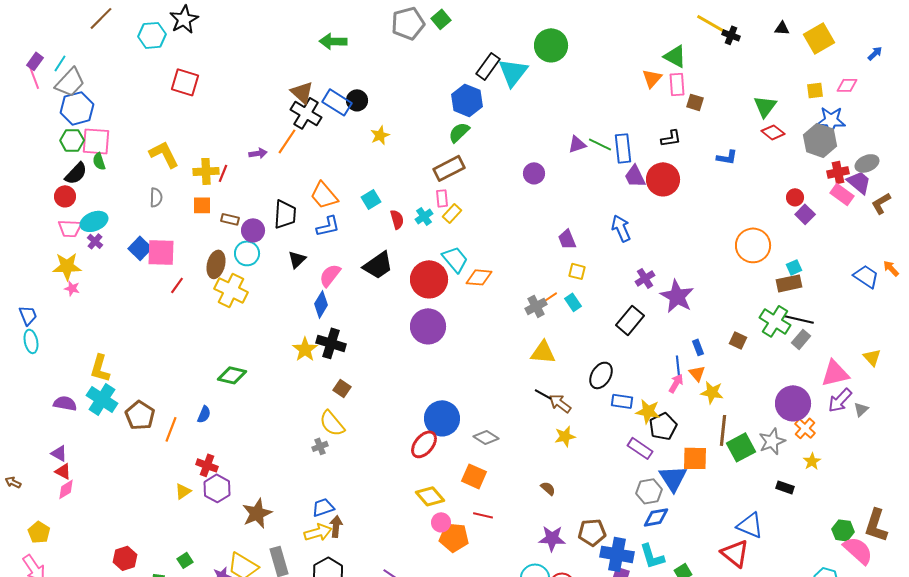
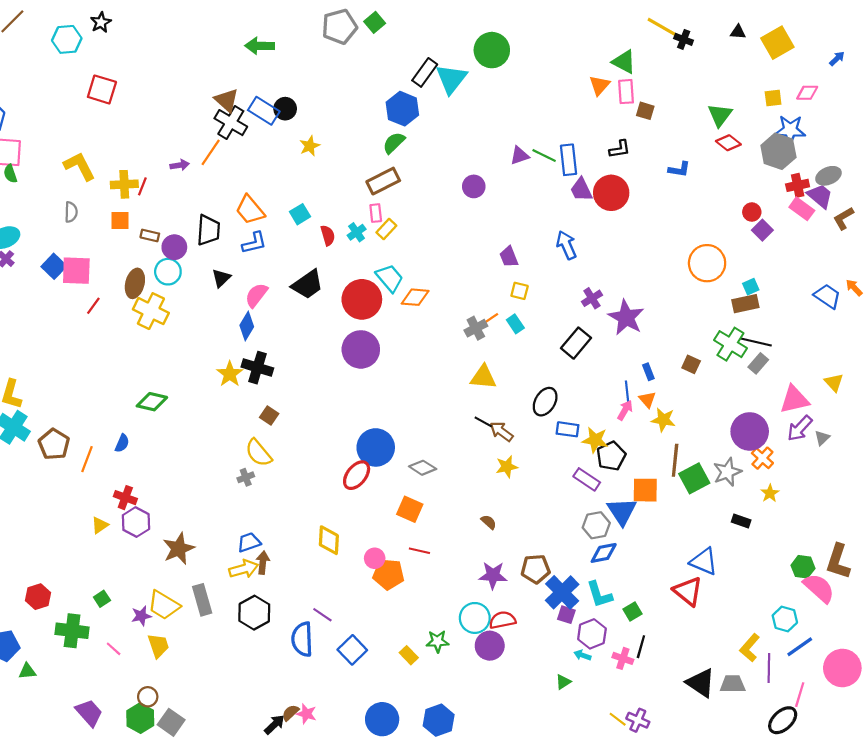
black star: (184, 19) -> (101, 22), size x0.7
yellow diamond: (430, 496) -> (329, 540), moved, turned 44
blue cross: (617, 554) -> (562, 592), turned 36

